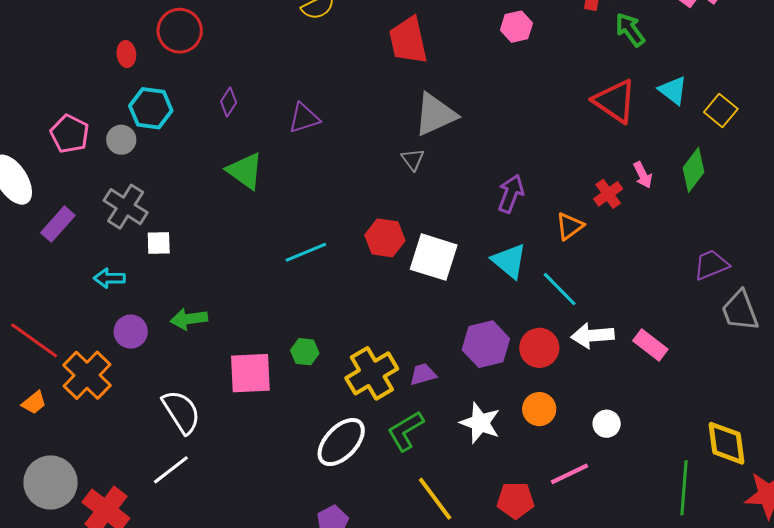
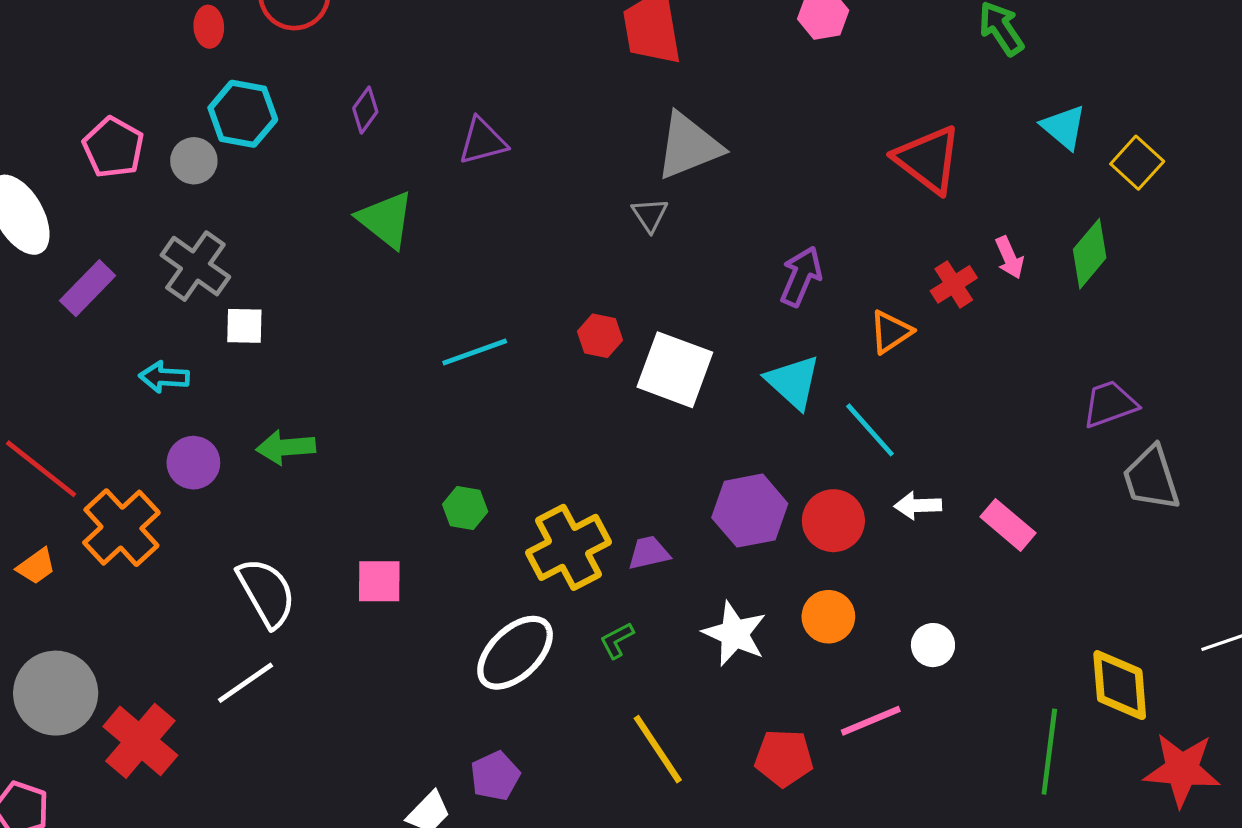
red triangle: (615, 101) -> (928, 159), moved
red hexagon: (385, 238) -> (600, 336), size x0.7
white arrow: (592, 336) -> (918, 506), size x0.7
pink square: (250, 373) -> (379, 581), moved, size x0.7
green L-shape: (406, 431) -> (617, 640), size x0.6

